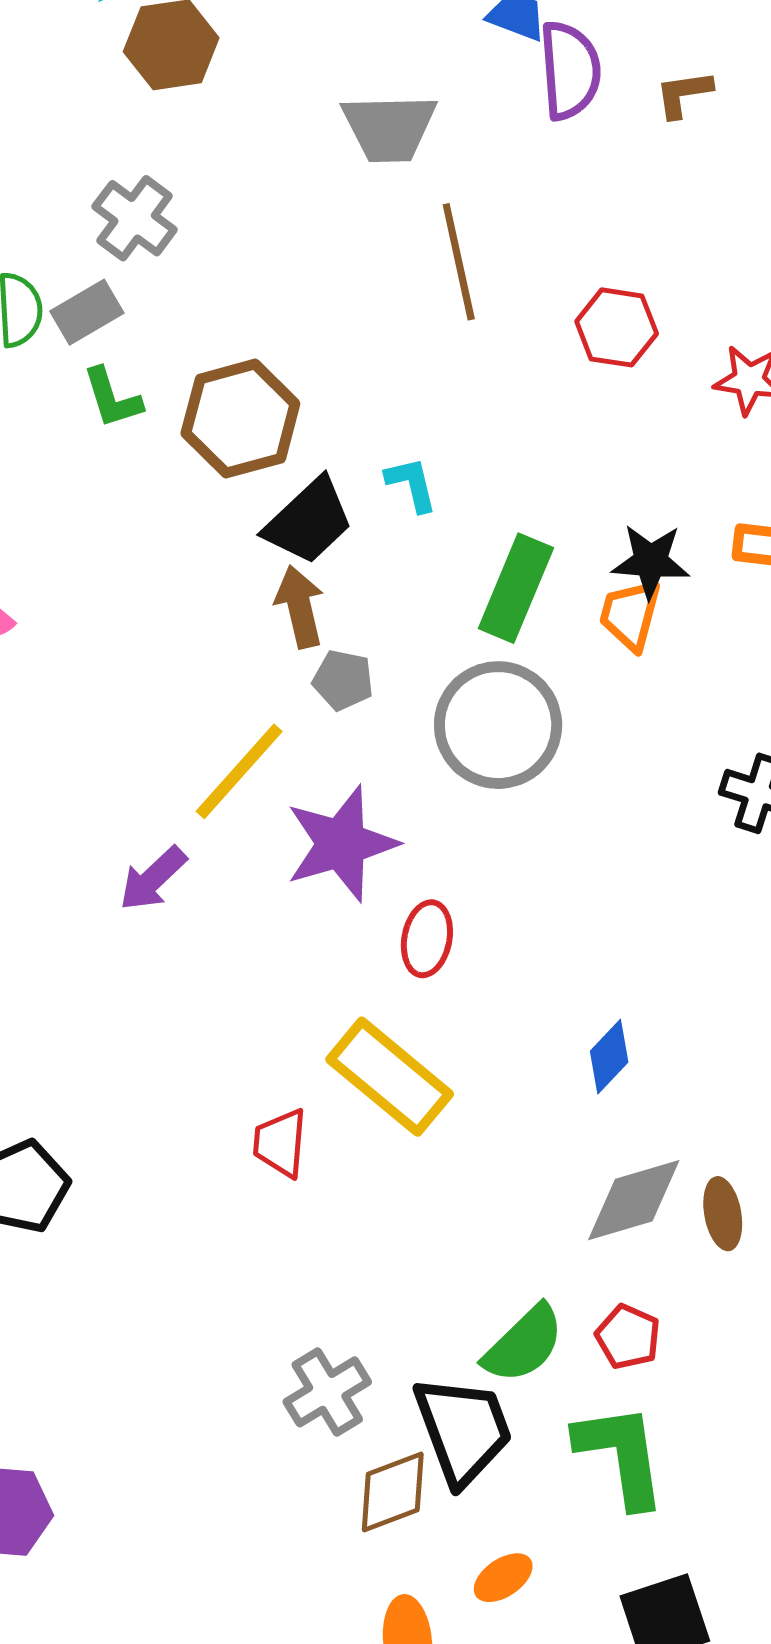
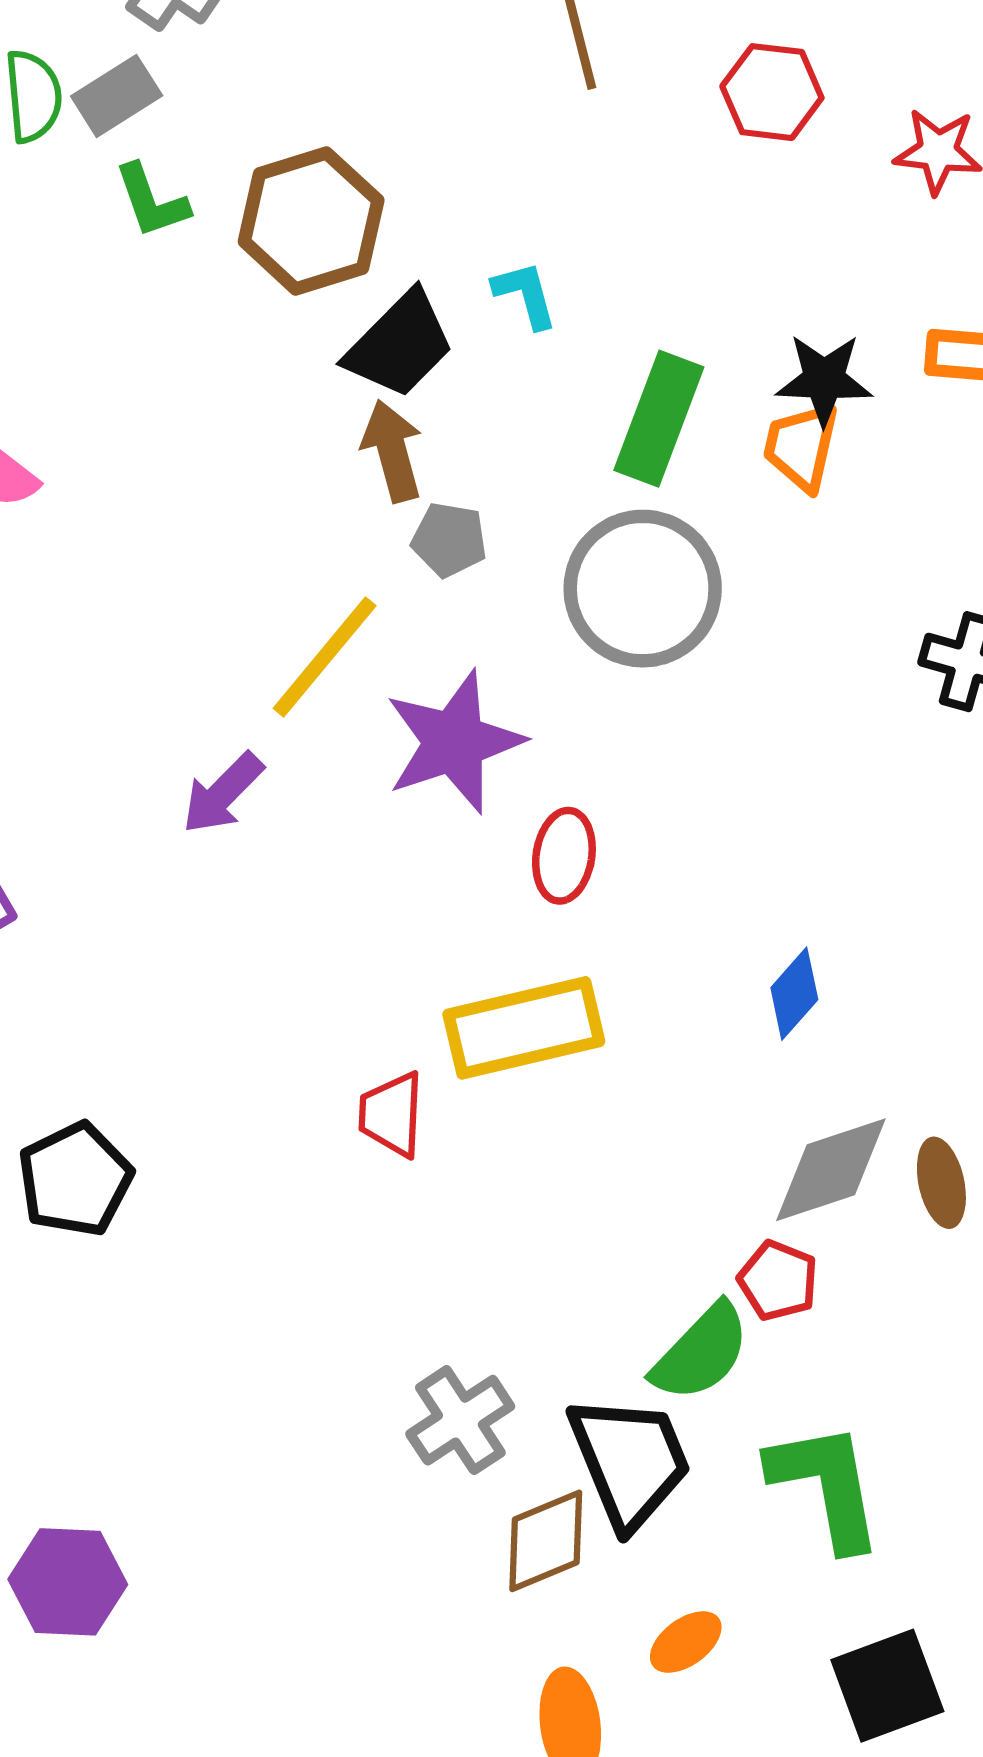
yellow rectangle: (390, 1077) -> (524, 1028), turned -51
red pentagon: (628, 1337) -> (778, 1281), moved

